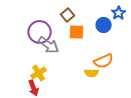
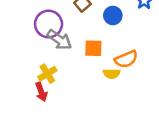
blue circle: (104, 25) -> (113, 15), moved
orange square: (77, 32) -> (93, 48), moved

